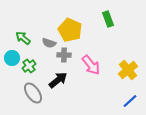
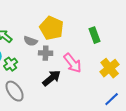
green rectangle: (108, 19) -> (95, 35), moved
black arrow: (58, 80) -> (52, 78), moved

